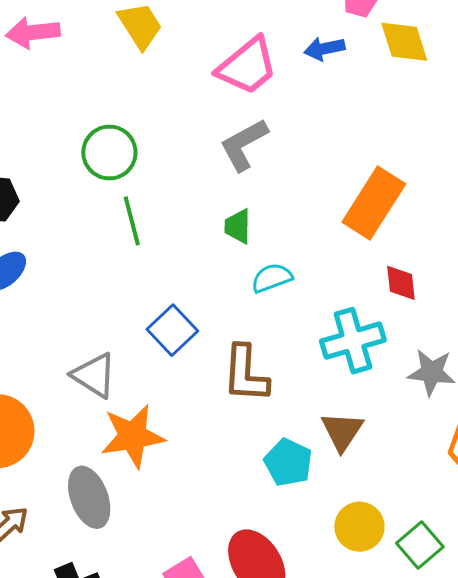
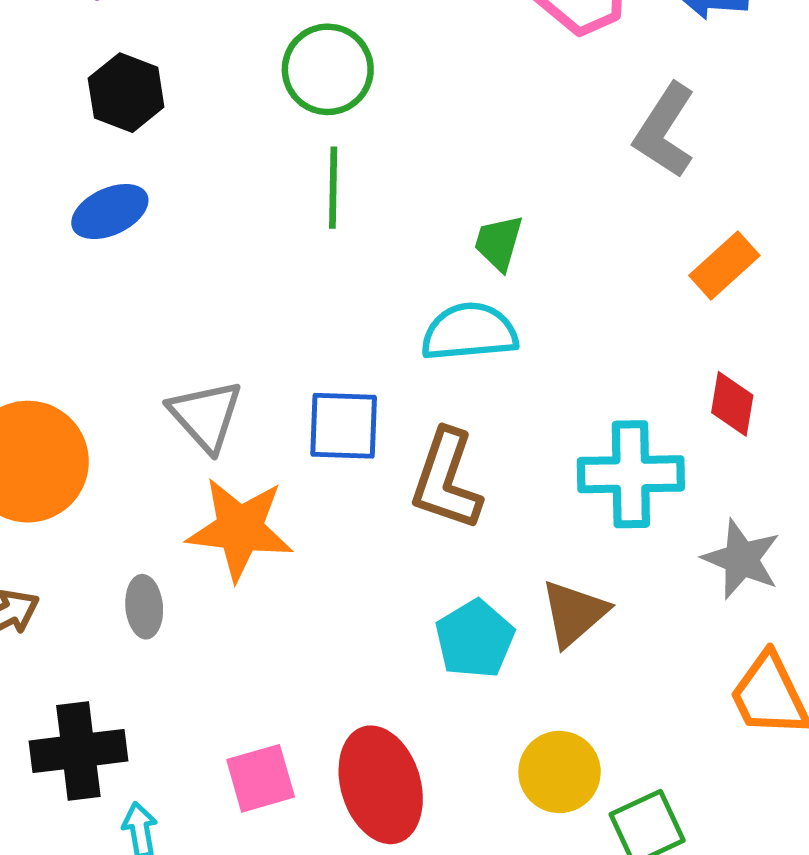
gray L-shape: (244, 145) -> (665, 131), moved, turned -44
orange rectangle: (374, 203) -> (724, 265), size x0.6
cyan semicircle: (272, 278) -> (469, 332), moved, size x1.4
blue square: (172, 330) -> (344, 426), moved, turned 30
gray ellipse: (89, 497) -> (144, 607), size x0.6

